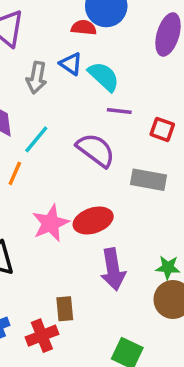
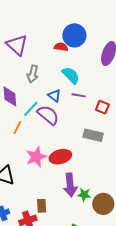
blue triangle: (71, 64) -> (54, 96), moved
purple semicircle: (96, 150) -> (48, 115), moved
green star: (168, 267) -> (84, 195), moved

